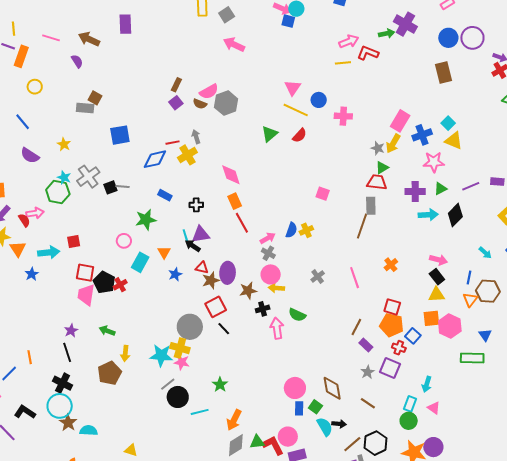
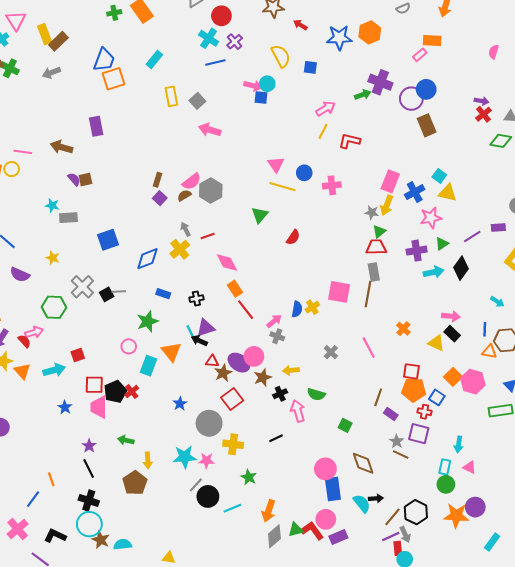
purple circle: (472, 38) -> (411, 99), moved
red L-shape: (368, 53) -> (349, 141), moved
purple semicircle: (77, 61) -> (74, 179), moved
yellow line: (343, 63) -> (323, 131), turned -49
yellow circle: (35, 87) -> (12, 169), moved
brown square: (95, 98) -> (85, 179), moved, turned -32
brown semicircle: (200, 104) -> (184, 195), turned 136
red semicircle: (300, 135) -> (293, 237), moved
red line: (172, 143) -> (208, 236), moved
cyan star: (64, 177) -> (52, 205), moved
pink square: (323, 194) -> (339, 292), moved, size x1.6
orange triangle: (164, 252) -> (171, 352), size x1.5
purple ellipse: (228, 273) -> (239, 363), turned -50
blue star: (32, 274) -> (65, 407), moved
blue star: (175, 274) -> (180, 404), moved
pink circle: (271, 274) -> (254, 356), moved
black pentagon: (104, 282) -> (115, 392), turned 30
yellow triangle: (436, 295) -> (436, 343), moved, turned 36
orange triangle: (470, 300) -> (489, 352), turned -49
orange square: (431, 318) -> (453, 377), turned -30
black line: (224, 329) -> (276, 438), moved, turned -64
yellow cross: (180, 348) -> (233, 444), moved
brown line: (368, 403) -> (401, 454), moved
green square: (315, 407) -> (345, 425), moved
blue rectangle: (299, 408) -> (333, 489), size x1.6

